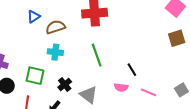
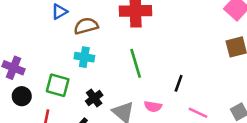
black line: (132, 70) -> (179, 83), turned 48
pink semicircle: (121, 87) -> (153, 106), moved

